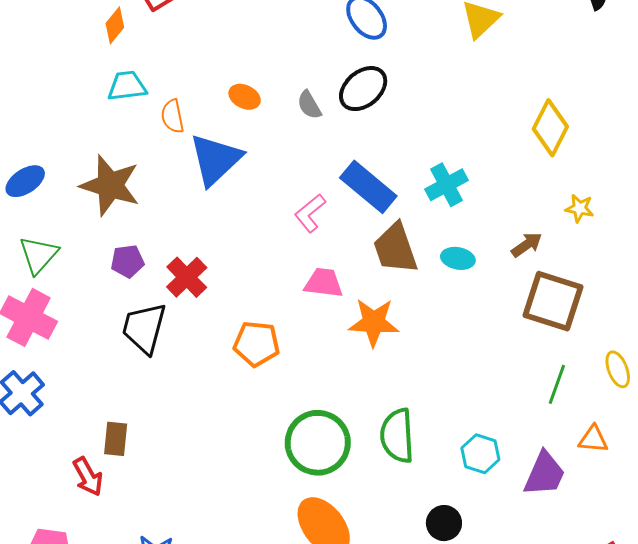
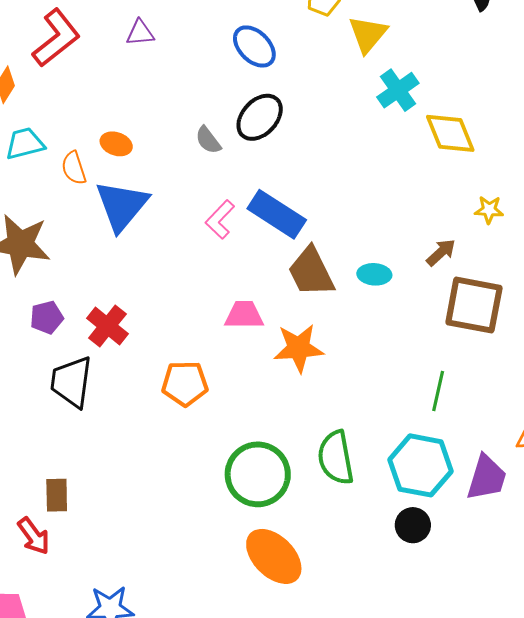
orange ellipse: (245, 97) -> (116, 144), moved
yellow diamond: (550, 128) -> (450, 133), turned -42
cyan cross: (447, 185) -> (398, 90), moved
pink L-shape: (310, 213) -> (220, 219), moved
green line: (557, 384) -> (438, 391), moved
cyan hexagon: (480, 454) -> (421, 465), size x1.6
black circle: (444, 523) -> (413, 525), moved

